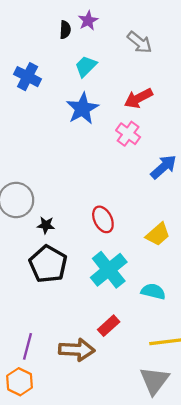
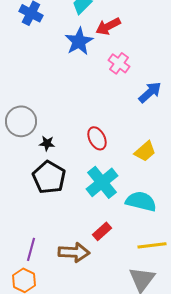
red arrow: (138, 98) -> (108, 26), moved
cyan semicircle: (153, 291) -> (141, 201), size x1.4

